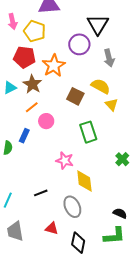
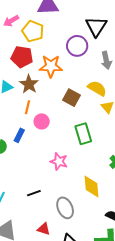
pink arrow: (13, 21) -> (11, 21), turned 70
orange star: (54, 66) -> (51, 66), turned 30
orange line: (32, 107) -> (28, 107), turned -40
yellow diamond: (84, 181) -> (91, 187), moved

